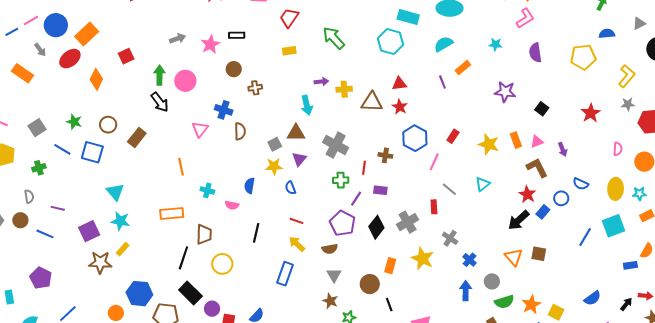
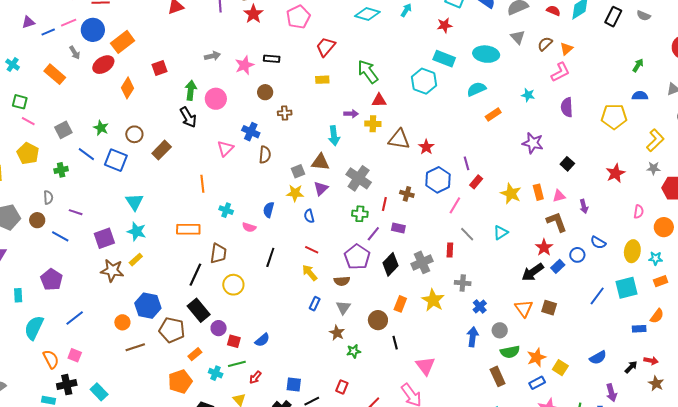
purple line: (442, 82) -> (466, 163), moved
red triangle: (399, 84) -> (379, 100), moved
gray cross: (450, 238) -> (463, 283), turned -35
blue rectangle: (285, 274) -> (315, 304), moved, size x0.6

